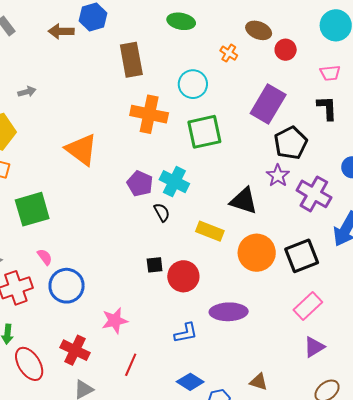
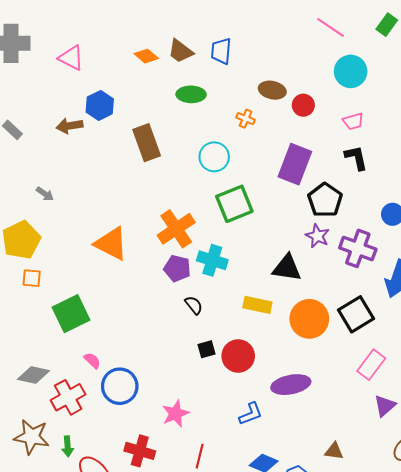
gray arrow: (27, 92) -> (45, 194), turned 60
orange cross: (149, 114) -> (176, 229), moved, turned -36
black semicircle: (162, 212) -> (194, 305), moved

